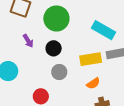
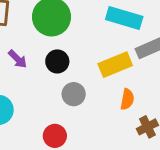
orange semicircle: (93, 83) -> (127, 99), turned -32

